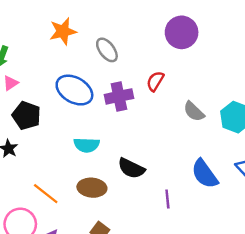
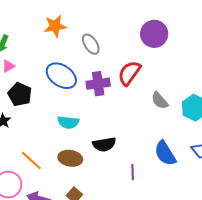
red semicircle: (155, 81) -> (129, 73), size x1.5
black semicircle: (131, 168) -> (104, 144), turned -40

